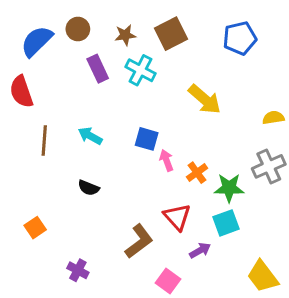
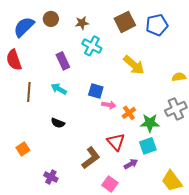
brown square: (171, 34) -> (125, 22), moved
purple rectangle: (98, 69) -> (63, 61), moved
pink arrow: (166, 160) -> (109, 105), turned 120

